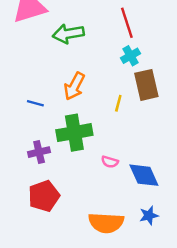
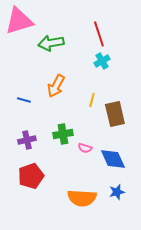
brown rectangle: (146, 85) -> (115, 114), moved
green cross: (74, 133) -> (63, 134), moved, size x0.7

